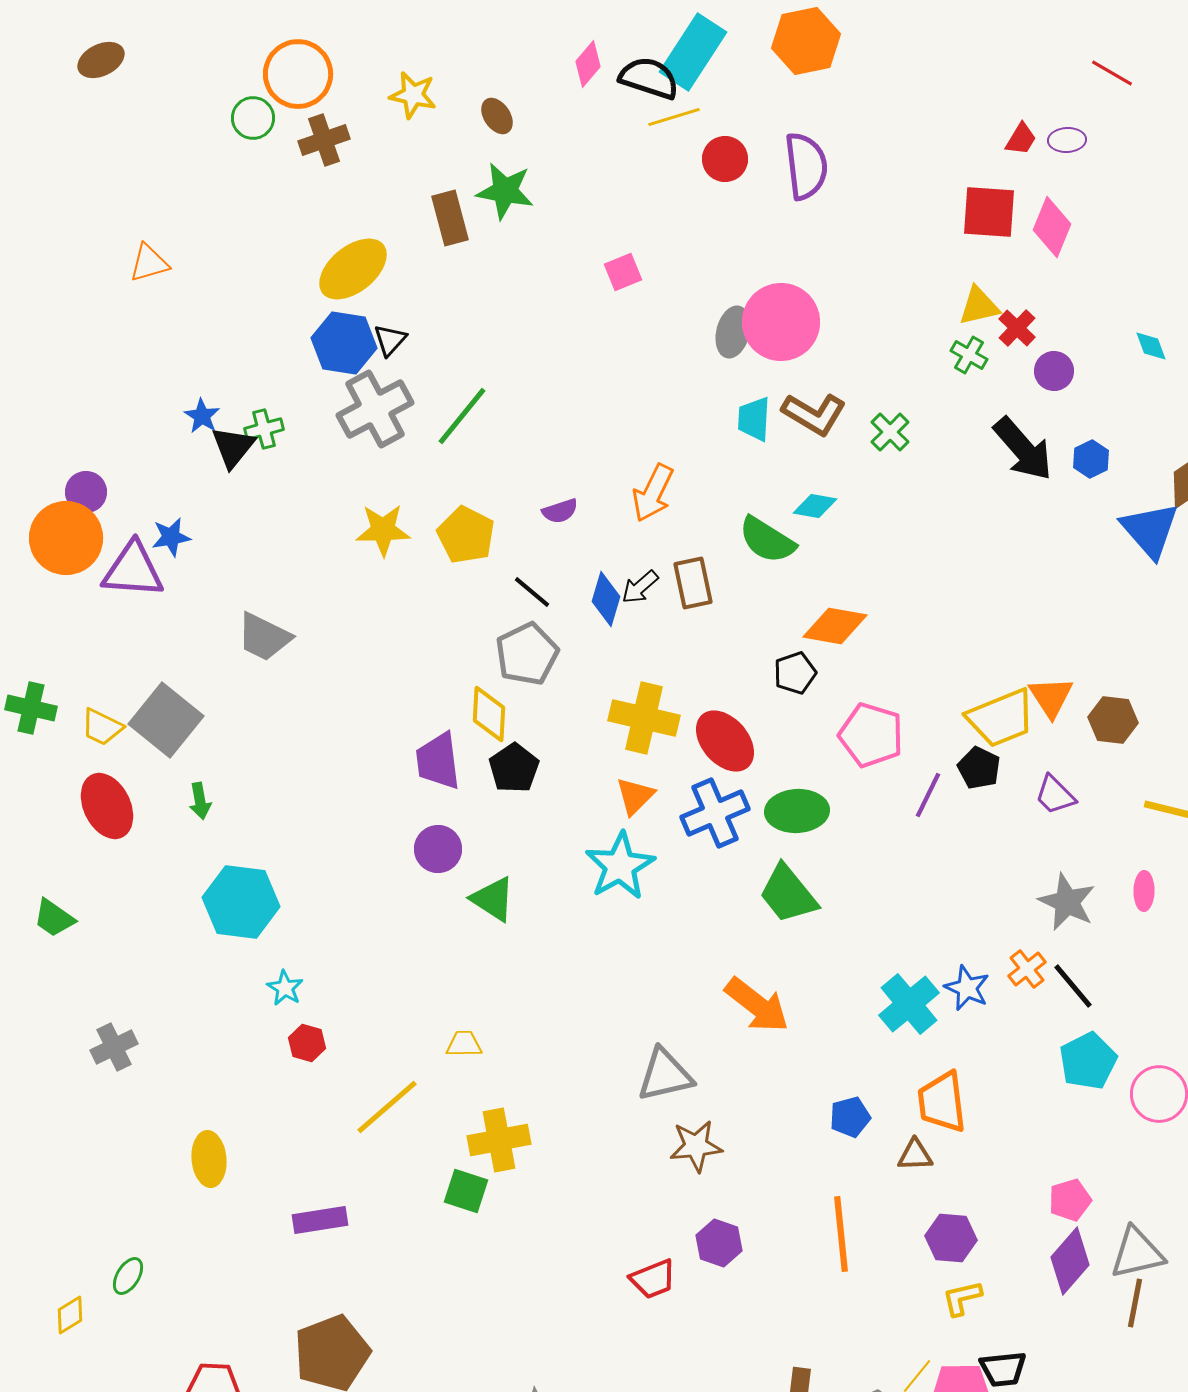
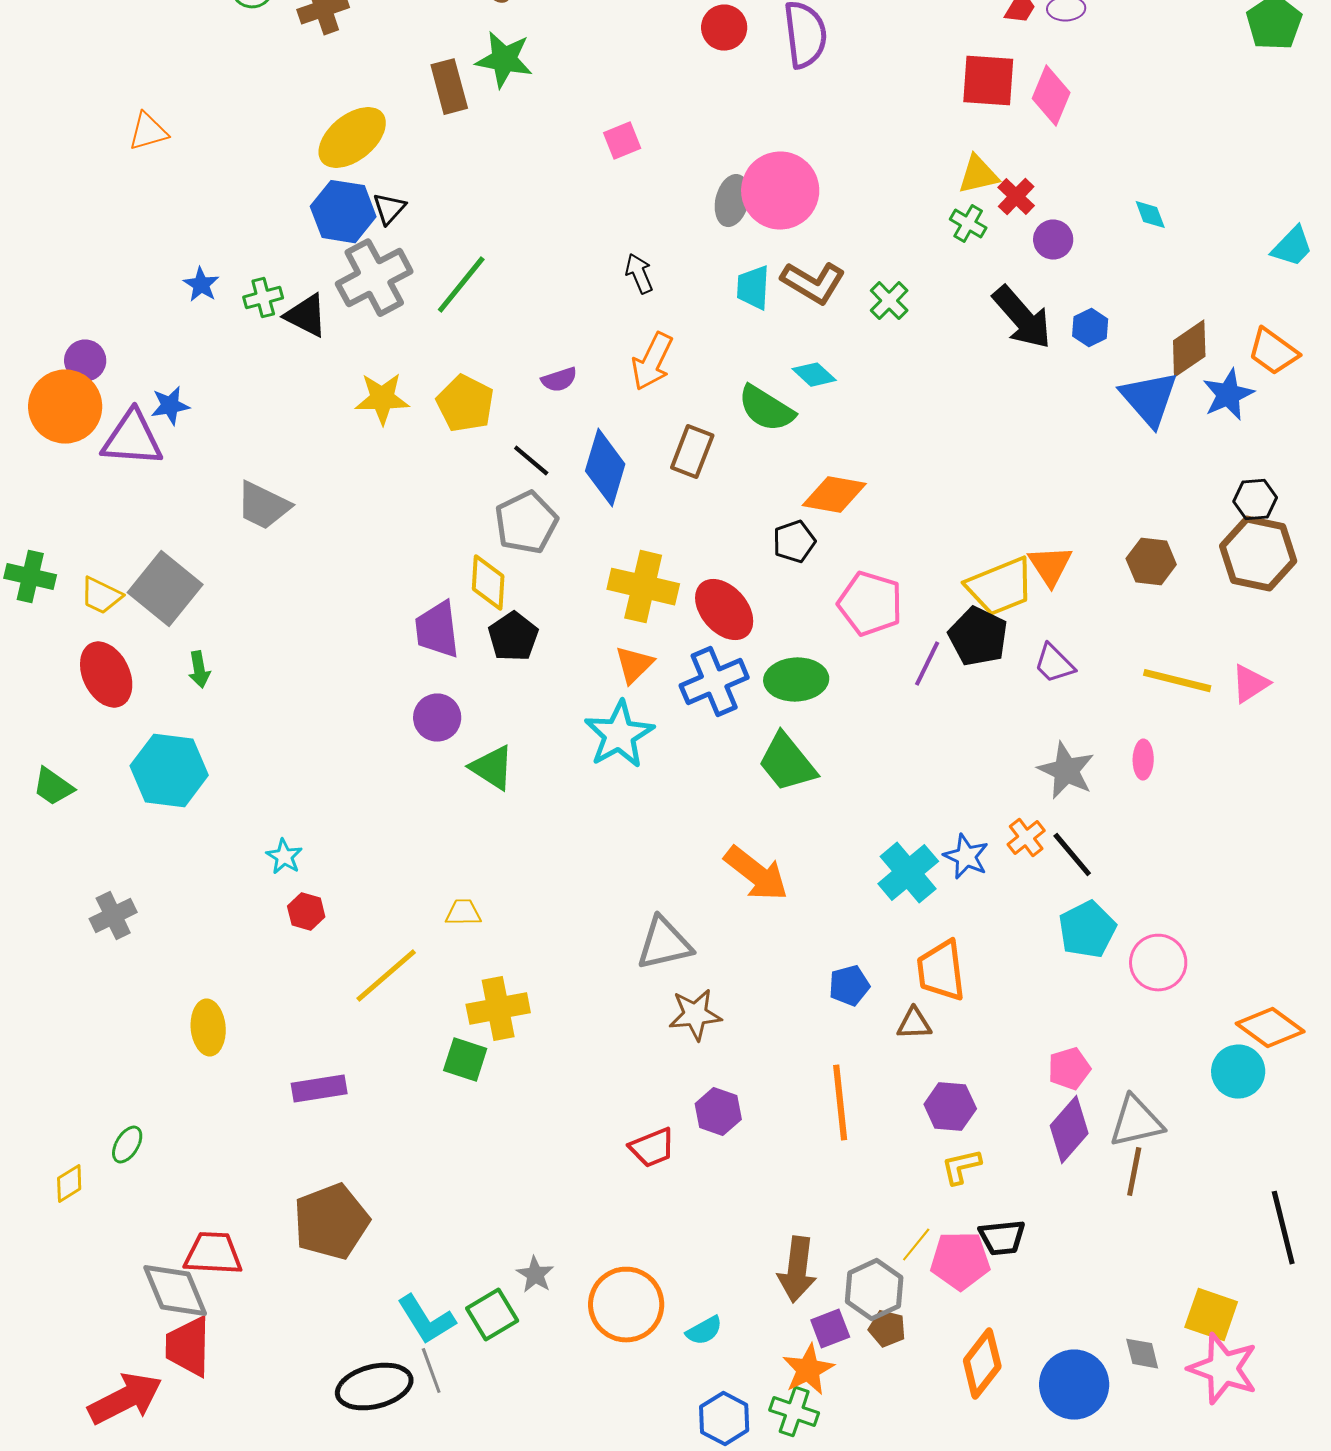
black triangle: (233, 447) -> (306, 316), moved, turned -42
cyan diamond: (815, 506) -> (814, 375), turned 33
brown rectangle: (693, 583) -> (692, 452), turned 33
black arrow: (640, 587) -> (639, 274), moved, turned 108
blue diamond: (606, 599) -> (605, 468), size x1.4
brown hexagon: (1113, 720) -> (1151, 562), moved
black pentagon: (979, 768) -> (978, 637), size x1.4
cyan hexagon: (241, 902) -> (169, 771), moved

